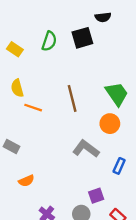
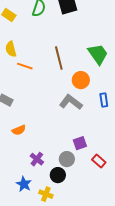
orange circle: (110, 124) -> (81, 80), moved
blue rectangle: (119, 166) -> (104, 100), moved, turned -32

